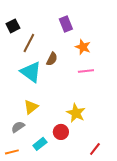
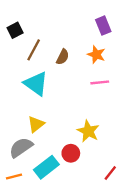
purple rectangle: (66, 24) -> (103, 26), moved
brown semicircle: (52, 59) -> (63, 57), moved
gray semicircle: (18, 127) -> (21, 147), size x1.5
cyan rectangle: (40, 144) -> (46, 167), size x1.5

